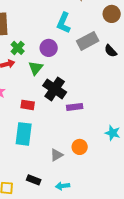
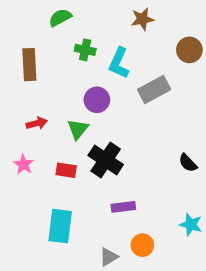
green cross: (18, 48) -> (85, 50), moved, turned -32
black semicircle: (111, 51) -> (188, 163), moved
red rectangle: (28, 105) -> (66, 170), moved
purple rectangle: (75, 107) -> (123, 207), moved

